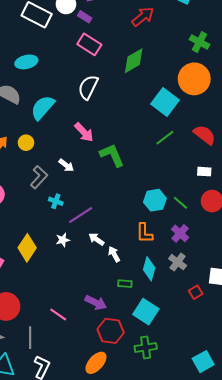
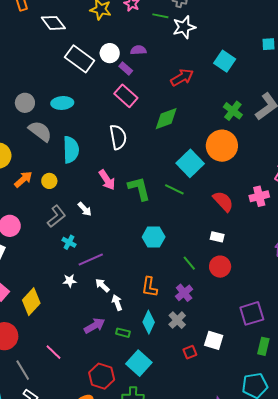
white semicircle: (88, 87) -> (118, 137), turned 135
cyan semicircle: (43, 108) -> (71, 150), turned 128
green line: (165, 138) -> (174, 189), moved, turned 54
green L-shape: (112, 155) -> (139, 189), moved
cyan hexagon: (155, 200) -> (154, 237), moved
yellow diamond: (27, 248) -> (31, 302), moved
purple arrow: (96, 303) -> (95, 326), moved, turned -65
gray line: (30, 338) -> (23, 370), turned -40

